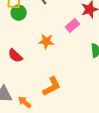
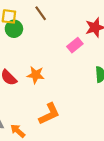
orange star: (46, 41) -> (36, 75), moved

